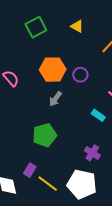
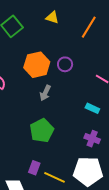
cyan rectangle: (98, 115) -> (92, 108), moved

